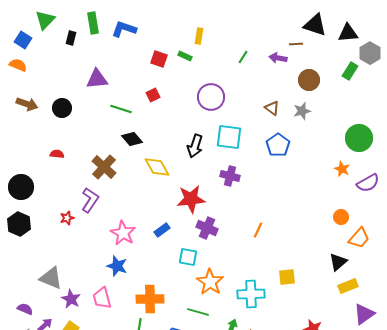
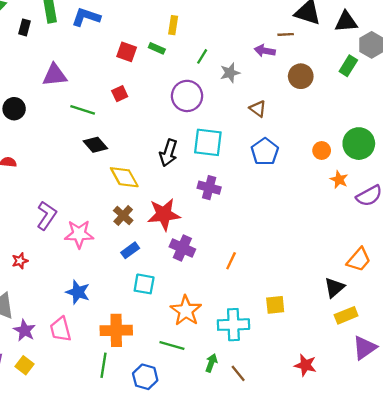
green line: (243, 57) -> (202, 56), moved
gray star: (302, 111) -> (230, 73), moved
brown cross: (104, 167) -> (123, 215), moved, size x0.7
orange circle: (341, 217) -> (322, 150), moved
red star: (67, 218) -> (20, 261), moved
orange line: (258, 230) -> (231, 261), moved
pink star: (123, 233) -> (79, 234), moved, turned -30
cyan square: (188, 257) -> (144, 284), moved

